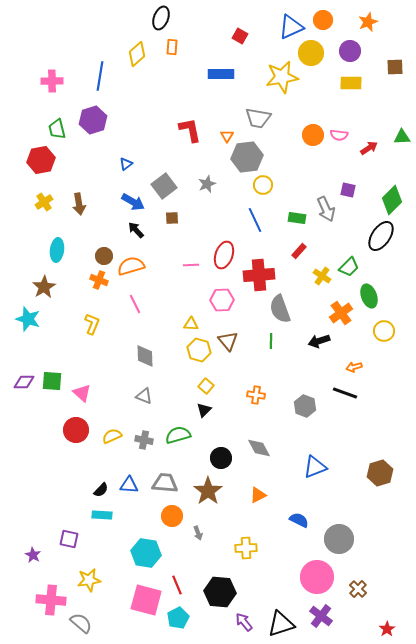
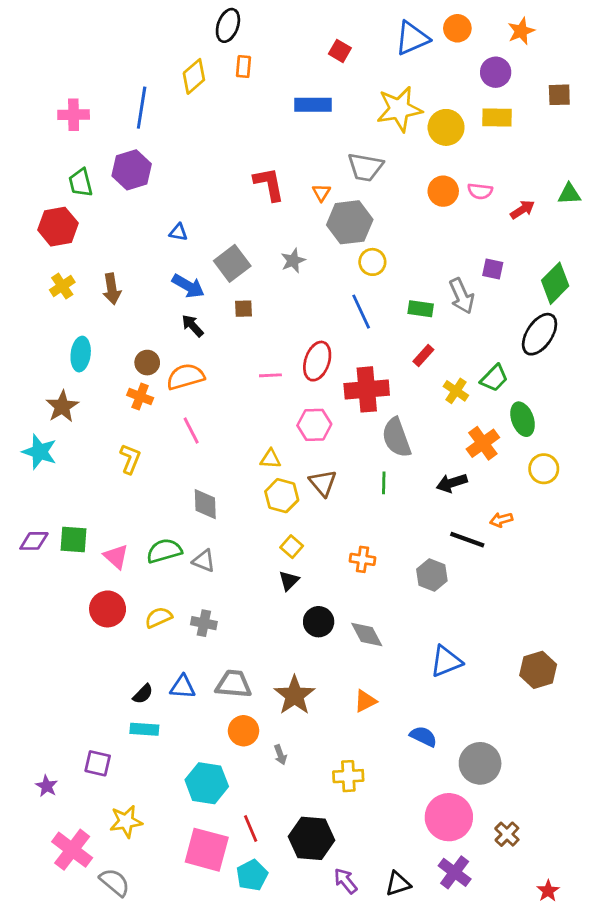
yellow circle: (311, 53) -> (446, 127), moved
blue triangle: (126, 164) -> (178, 232), turned 48
black line: (345, 393) -> (467, 540), moved
green semicircle: (178, 435) -> (164, 551), moved
black circle: (221, 458) -> (319, 622), moved
pink cross: (51, 600) -> (72, 850), turned 32
black triangle: (281, 624) -> (398, 884), size x0.7

